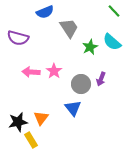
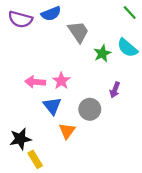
purple semicircle: (18, 38) -> (20, 19), moved
gray circle: (81, 84) -> (90, 109), moved
blue triangle: (73, 108) -> (52, 106), moved
orange triangle: (41, 118) -> (67, 131), moved

